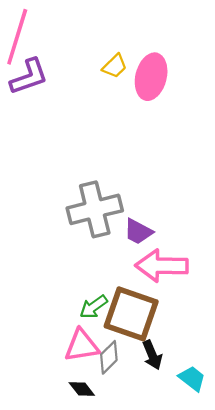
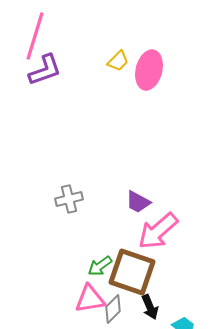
gray cross: (95, 209) -> (69, 199), moved, size x0.6
pink arrow: (162, 266) -> (158, 231), turned -42

